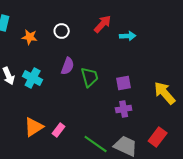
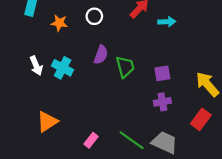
orange triangle: (34, 127) -> (47, 122), moved
pink rectangle: (59, 130) -> (91, 140), moved
red rectangle: (158, 137) -> (201, 119), moved

